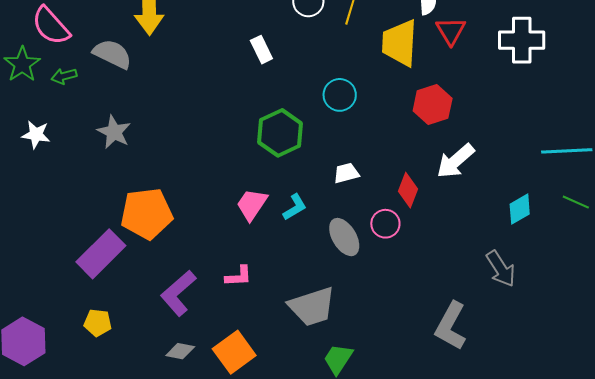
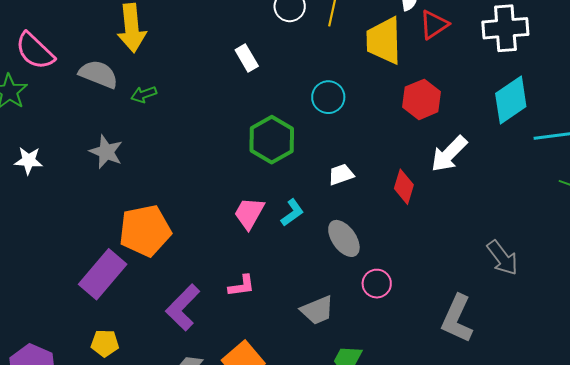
red triangle: (451, 31) -> (434, 25), turned 32
green arrow: (64, 76) -> (144, 94), moved
cyan diamond: (520, 209) -> (511, 100), moved, size x1.5
pink circle: (385, 224) -> (377, 284), moved
gray trapezoid: (312, 306) -> (317, 310), size x0.7

